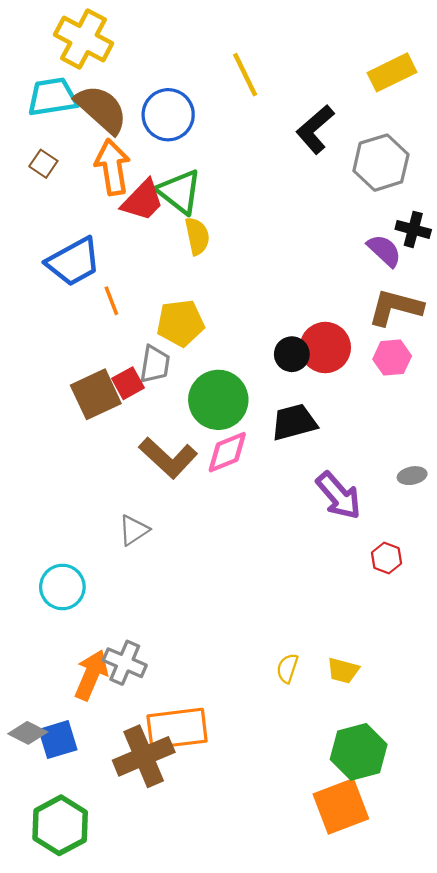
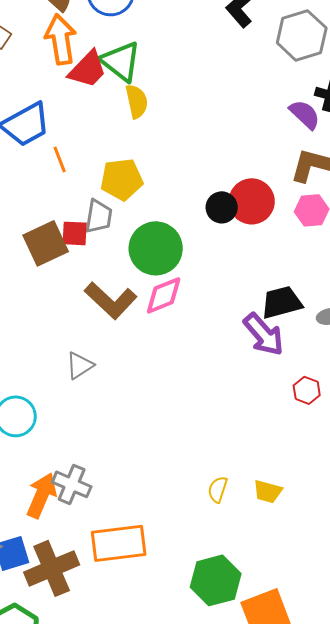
red square: (128, 383) -> (75, 233), turned 32
black trapezoid: (294, 422) -> (282, 302), moved
green hexagon: (359, 752) -> (216, 580), moved
brown cross: (144, 756) -> (52, 568), moved

